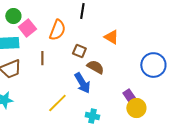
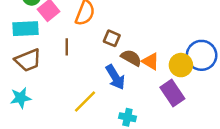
orange triangle: (111, 37) -> (151, 61), moved
purple rectangle: (129, 96) -> (172, 93), size x1.5
yellow circle: (136, 108) -> (181, 65), moved

